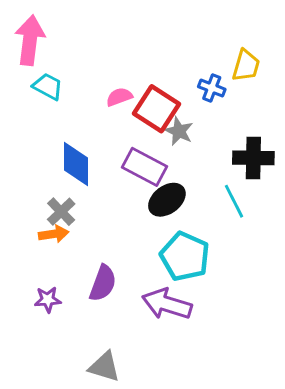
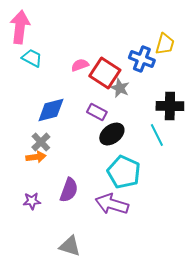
blue cross: (212, 88) -> (142, 59), size x1.4
blue diamond: (76, 164) -> (51, 110), turned 76
purple rectangle: (145, 167) -> (97, 112), size x0.7

